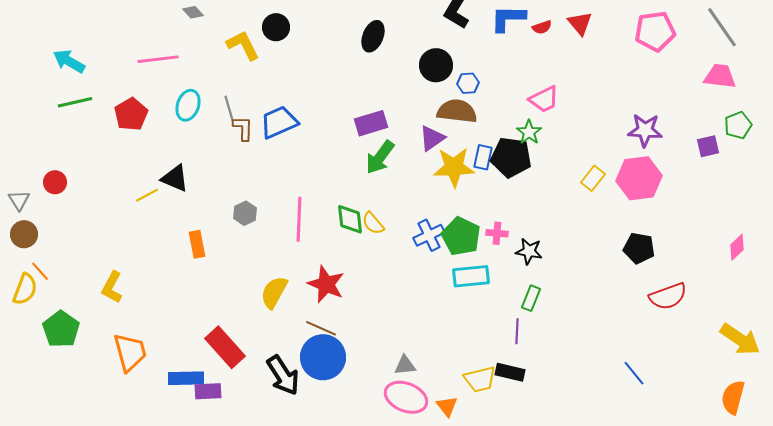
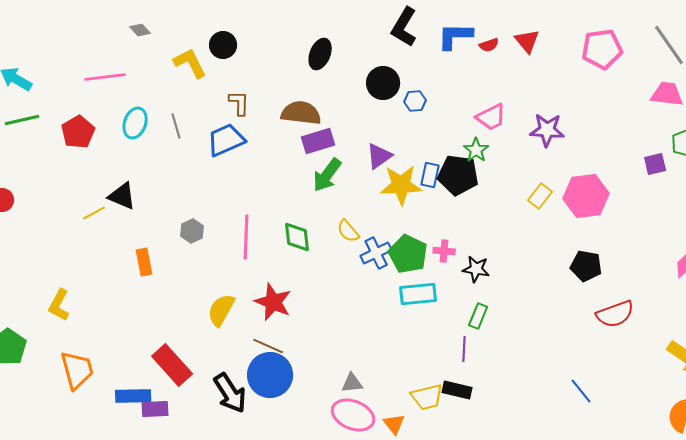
brown semicircle: (457, 111) -> (301, 113), moved
brown L-shape: (243, 128) -> (239, 103), moved
purple star: (645, 130) -> (547, 130), moved
yellow semicircle: (373, 223) -> (348, 231), moved

